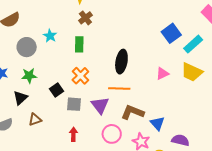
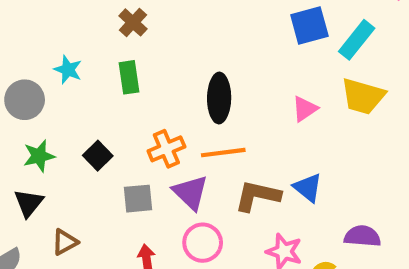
blue square: (171, 33) -> (309, 25), turned 30
orange cross: (80, 76) -> (166, 149), moved, turned 30
black square: (57, 90) -> (98, 156), moved
blue triangle: (157, 123) -> (308, 188), moved
pink circle: (112, 134) -> (203, 243), moved

